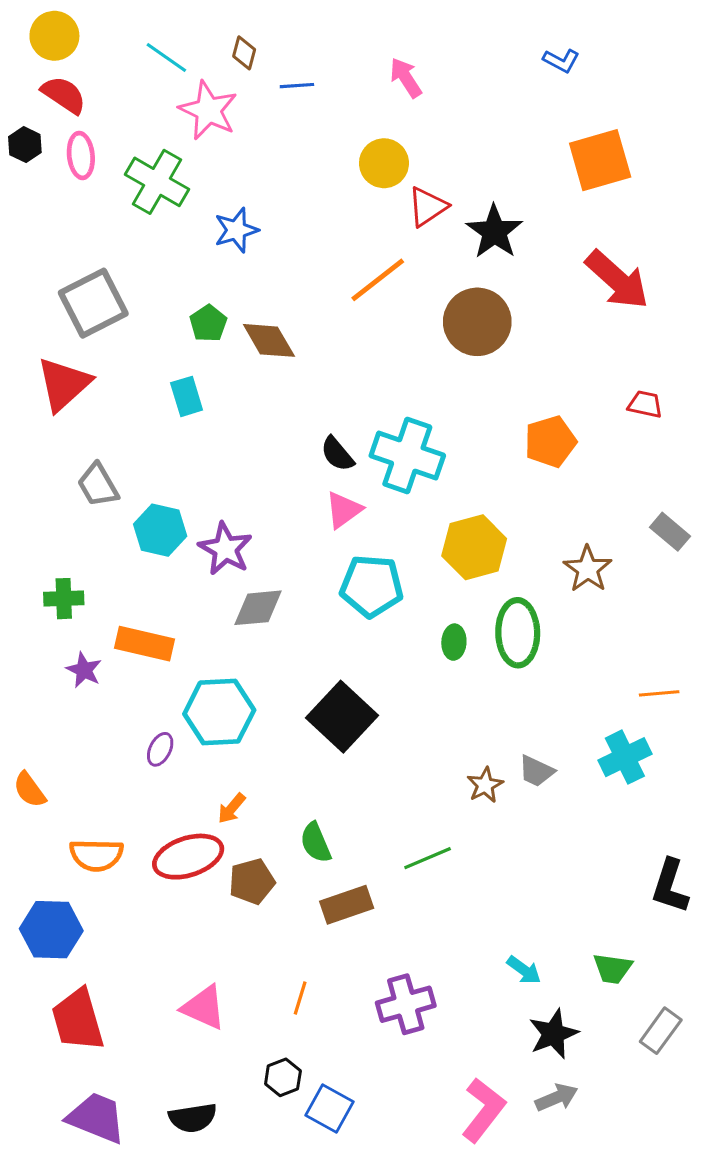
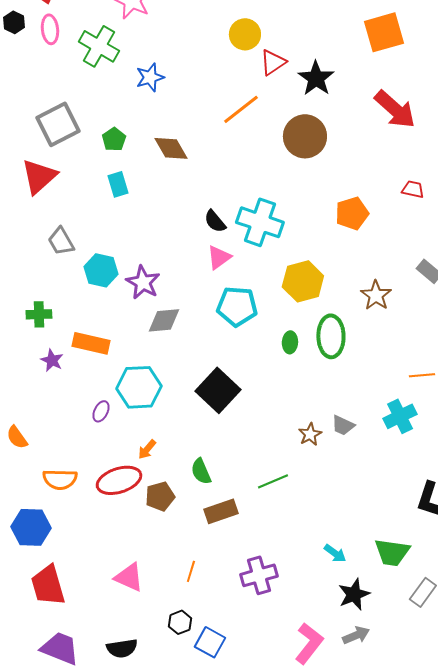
green pentagon: (208, 323) -> (114, 139), moved
green trapezoid: (613, 969) -> (392, 552), size x1.4

